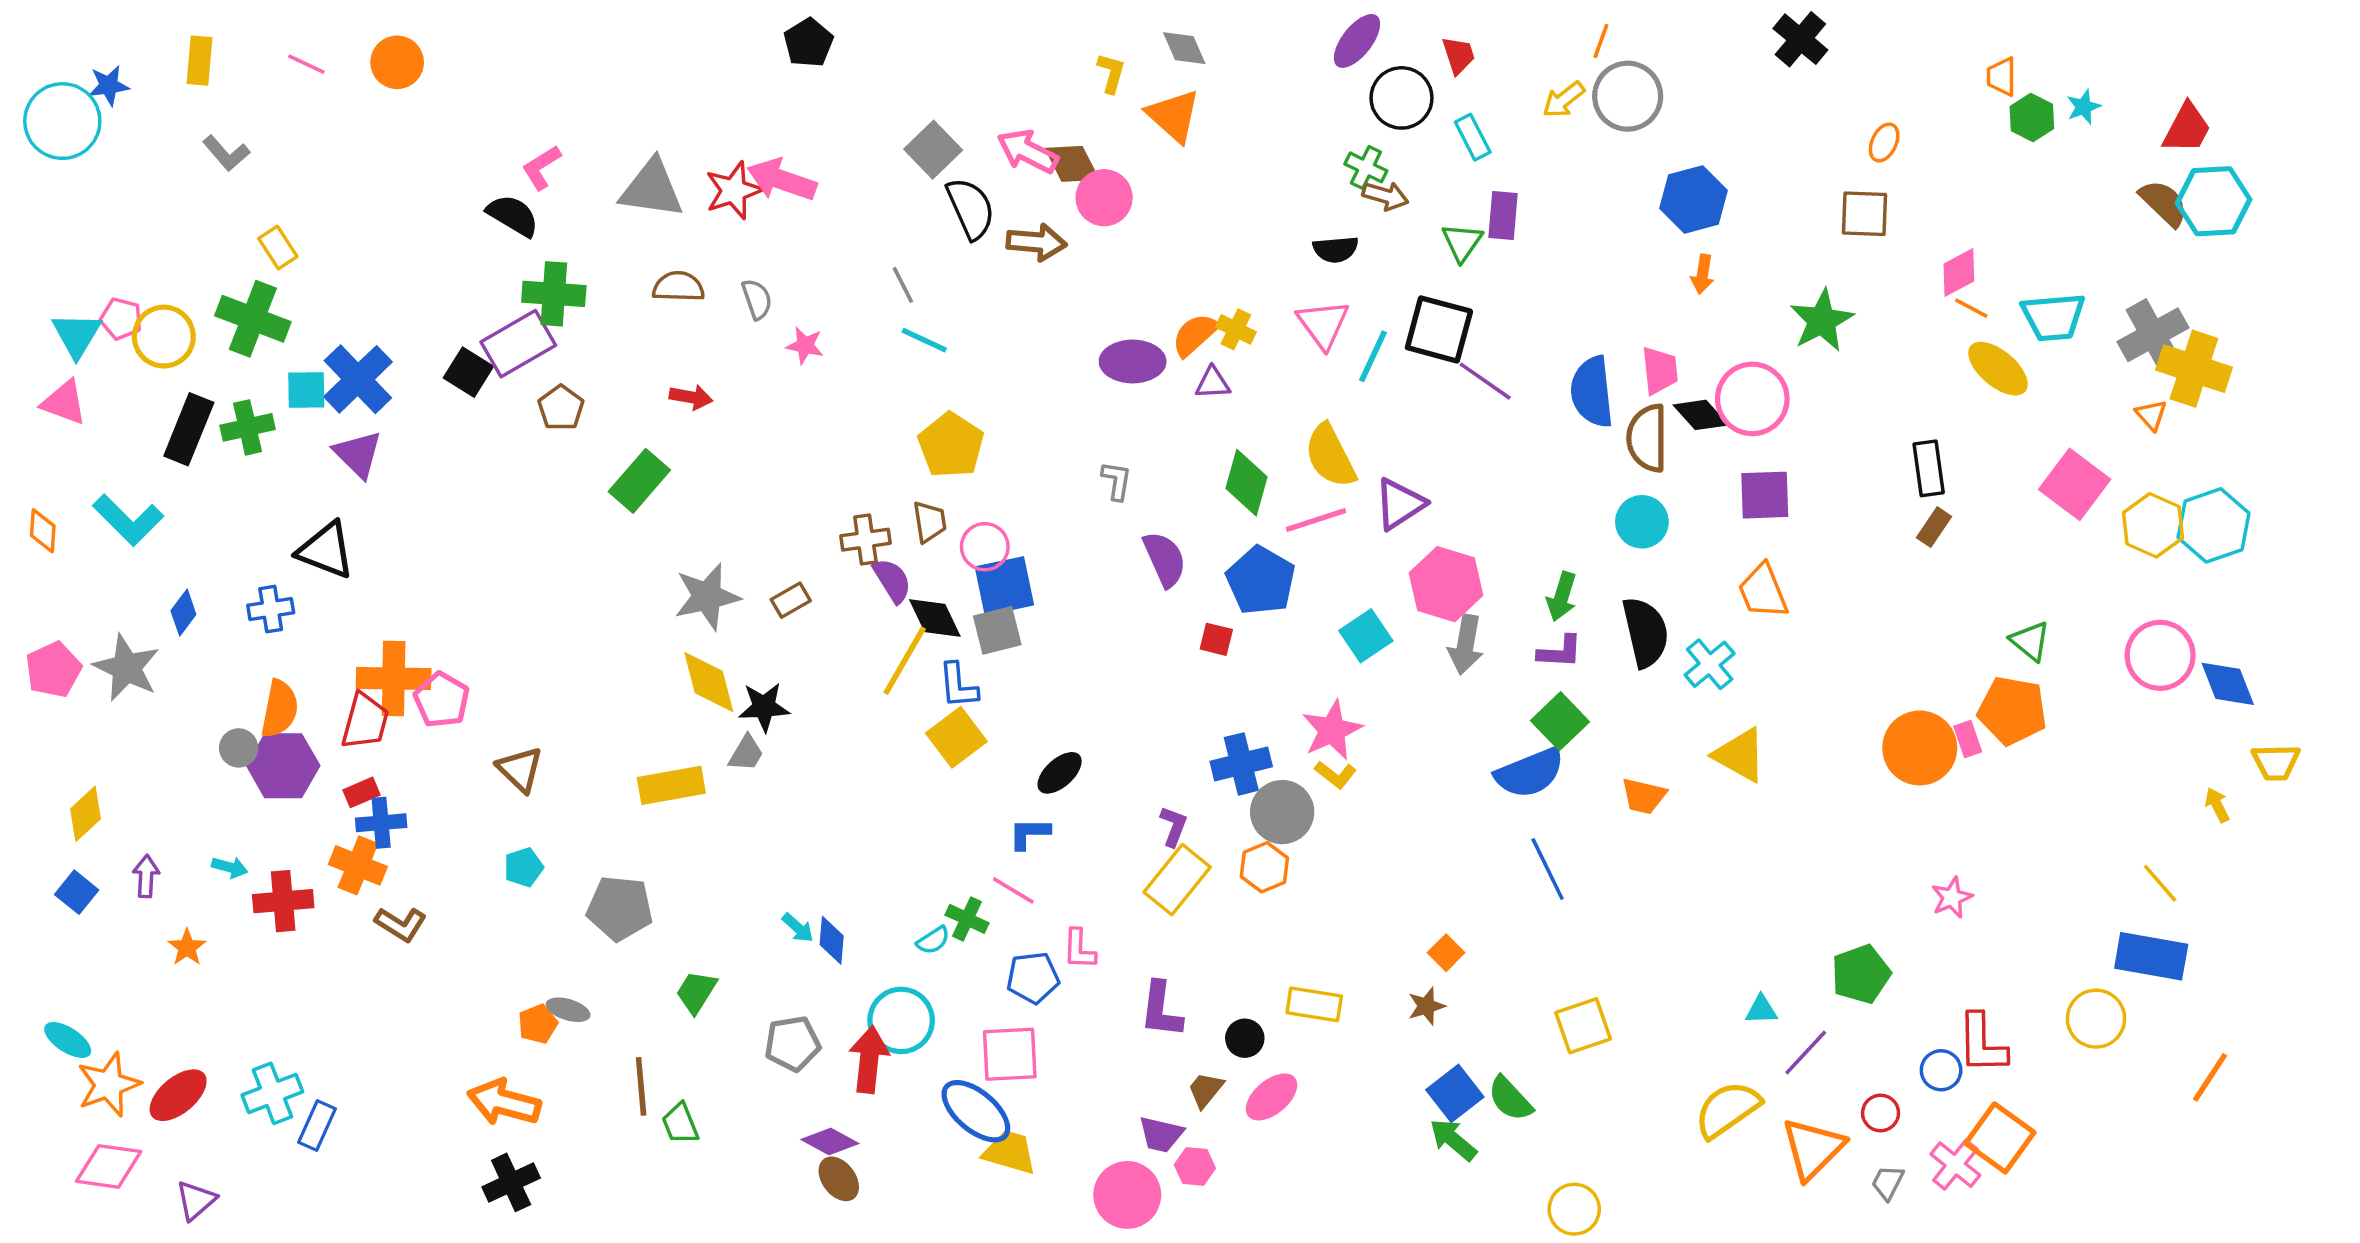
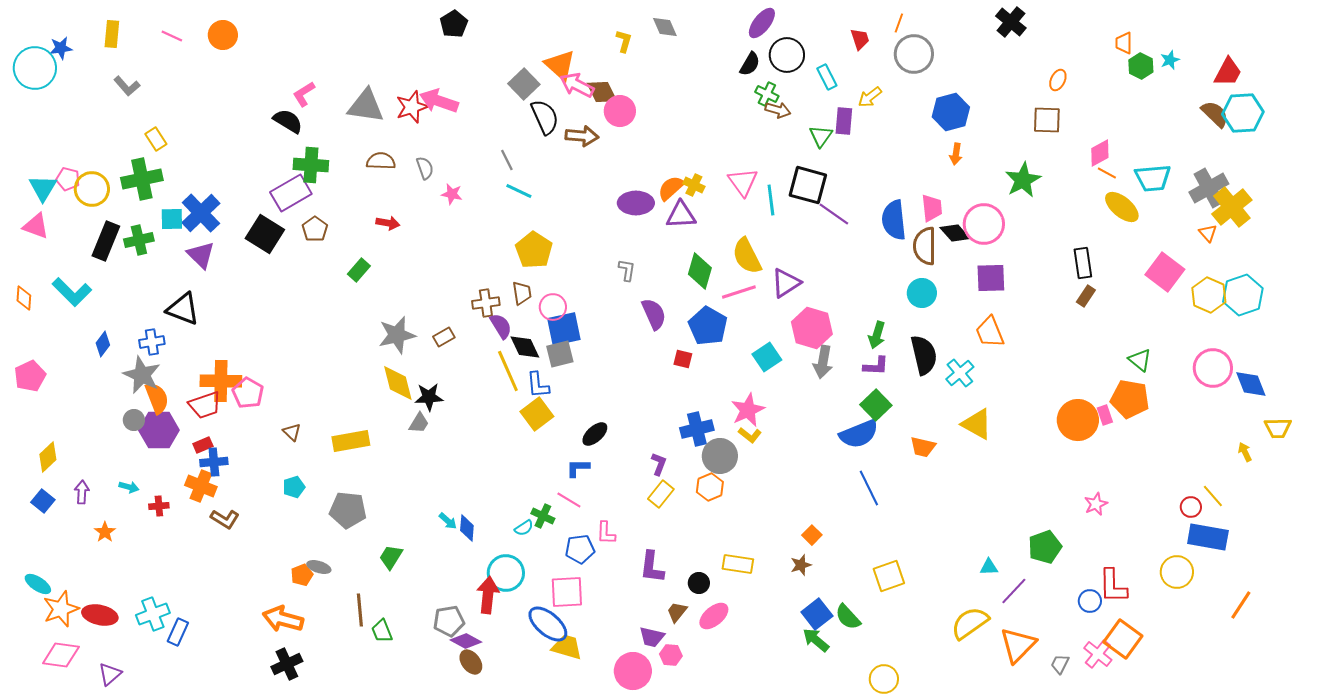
red trapezoid: (1458, 55) -> (860, 39), moved
yellow arrow: (1564, 100) -> (870, 97), moved
orange triangle: (1174, 116) -> (560, 65), moved
black semicircle: (1336, 249) -> (750, 64), moved, turned -55
green cross: (253, 319) -> (142, 179), turned -33
cyan line: (1373, 356) -> (771, 200), turned -32
yellow cross: (2194, 369) -> (1232, 207), turned 33
black square: (468, 372) -> (265, 234), moved, size x1.4
purple triangle: (1213, 383) -> (681, 215), size x1.5
green rectangle: (639, 481) -> (359, 270), size x0.7
yellow line: (905, 661) -> (508, 371), turned -54
gray star: (126, 668) -> (142, 375), moved
orange semicircle: (280, 709) -> (157, 398), turned -32
red trapezoid: (365, 721) -> (205, 405), turned 56
brown triangle: (520, 769) -> (292, 432), size x0.7
yellow rectangle: (671, 785) -> (351, 441), moved
yellow rectangle: (1177, 880) -> (661, 494), size x0.7
red cross: (283, 901) -> (159, 506), size x0.6
gray pentagon: (792, 1044) -> (449, 621), moved
red ellipse: (178, 1095) -> (100, 615), turned 52
red circle: (1881, 1113) -> (1191, 507), moved

